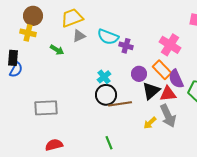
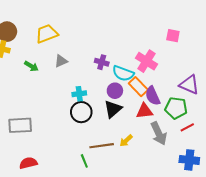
gray triangle: (79, 36) -> (61, 61), moved
cyan semicircle: (108, 37) -> (123, 73), moved
cyan cross: (104, 77) -> (79, 94), turned 32
black triangle: (151, 91) -> (113, 109), moved
brown line: (120, 104) -> (102, 146), moved
gray arrow: (168, 116) -> (159, 133), moved

